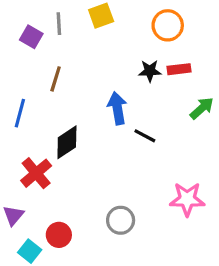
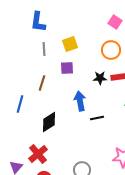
purple square: (31, 37) -> (67, 68), moved, turned -32
black line: (145, 136) -> (97, 118), turned -40
red cross: (36, 173) -> (38, 154), moved

